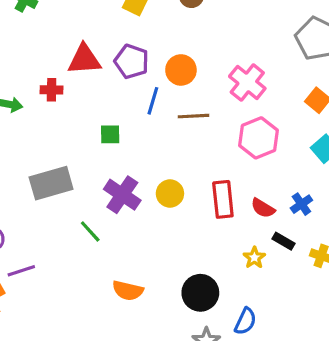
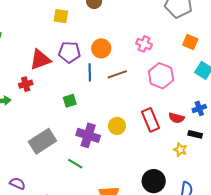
pink cross: (247, 82) -> (144, 44), size x0.7
blue cross: (301, 204) -> (199, 108), turned 32

